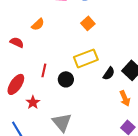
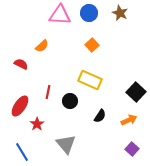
yellow rectangle: (86, 58) -> (90, 80), turned 45
black semicircle: (109, 73) -> (100, 116), moved
orange arrow: (125, 98) -> (129, 120), turned -91

